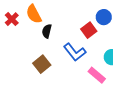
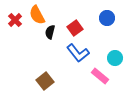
red square: (89, 30) -> (75, 28), moved
brown square: (42, 64) -> (45, 81), moved

